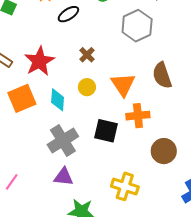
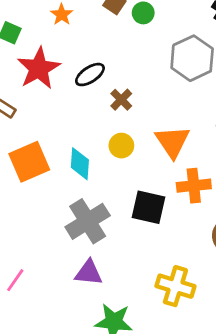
black ellipse: (68, 14) -> (90, 75), moved
red star: (39, 61) -> (39, 68), moved

